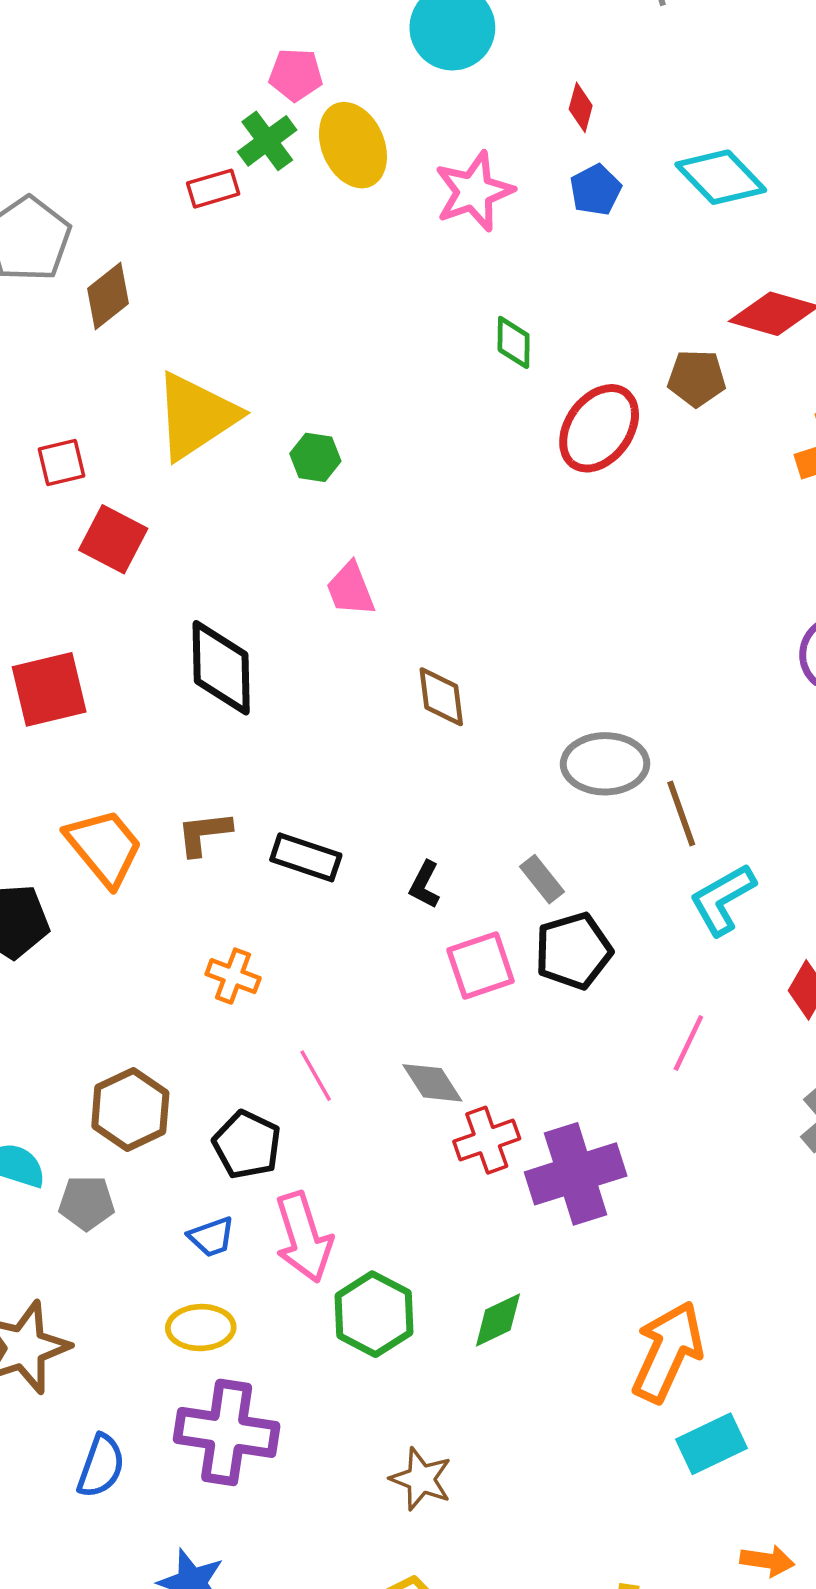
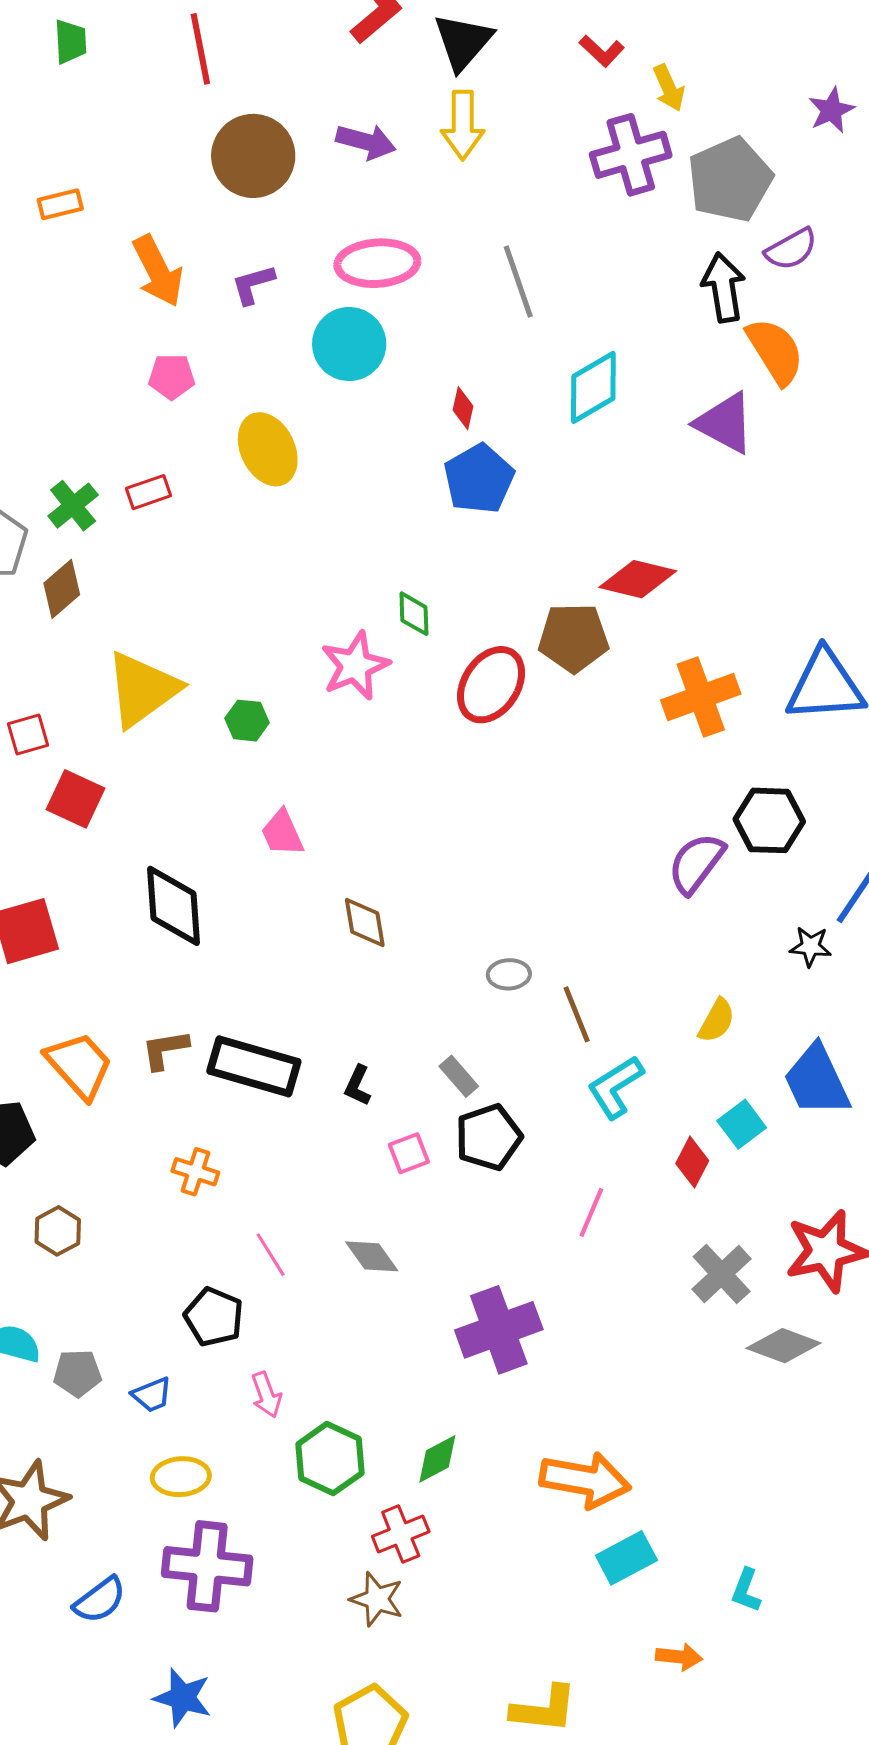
pink pentagon: (296, 75) -> (172, 377), moved
green cross: (267, 141) -> (73, 506), moved
cyan diamond: (721, 177) -> (593, 387), moved, turned -74
blue pentagon: (595, 190) -> (479, 479), size x1.6
pink star: (474, 191) -> (355, 666), moved
brown pentagon: (697, 378) -> (573, 638), size x1.4
gray ellipse: (605, 764) -> (509, 974), size x0.6
black rectangle: (306, 857) -> (254, 1066), size x1.5
pink square: (481, 965) -> (409, 1153), size x0.7
brown hexagon: (130, 1109) -> (58, 1231), moved, size x0.7
red cross: (487, 1140) -> (401, 1534), moved
blue trapezoid: (212, 1237) -> (152, 1395), moved
pink arrow: (304, 1237) -> (266, 1395), size x0.6
orange arrow: (668, 1352) -> (585, 1480), turned 78
blue semicircle: (101, 1466) -> (100, 1600), turned 36

